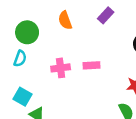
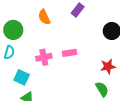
cyan square: (23, 97) -> (22, 77), moved

